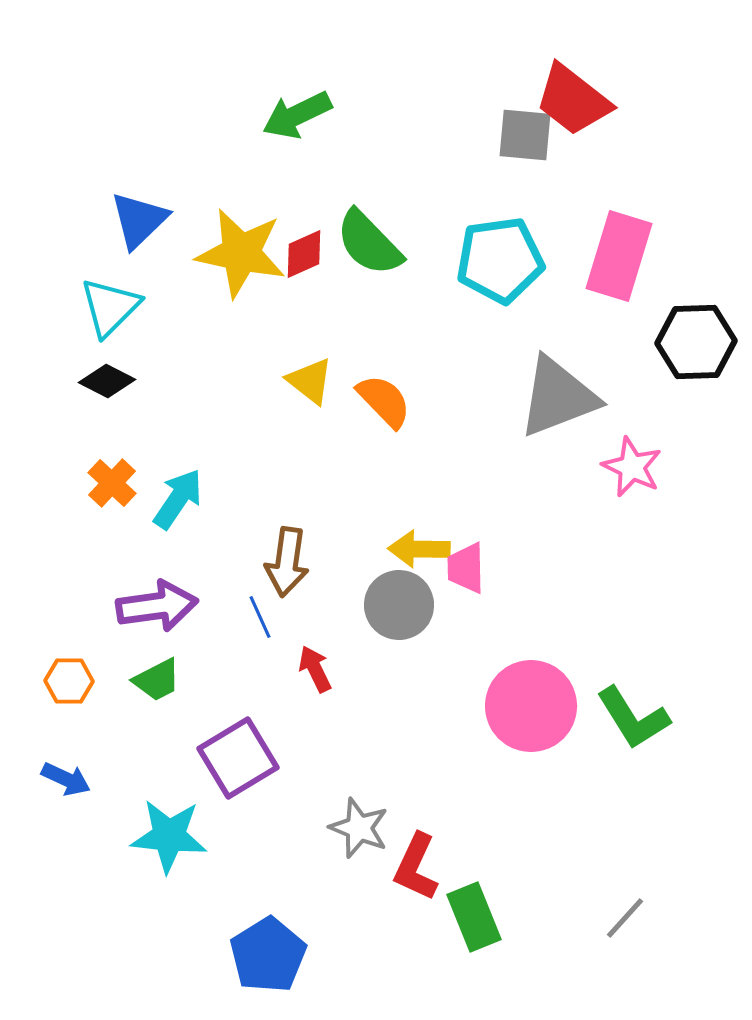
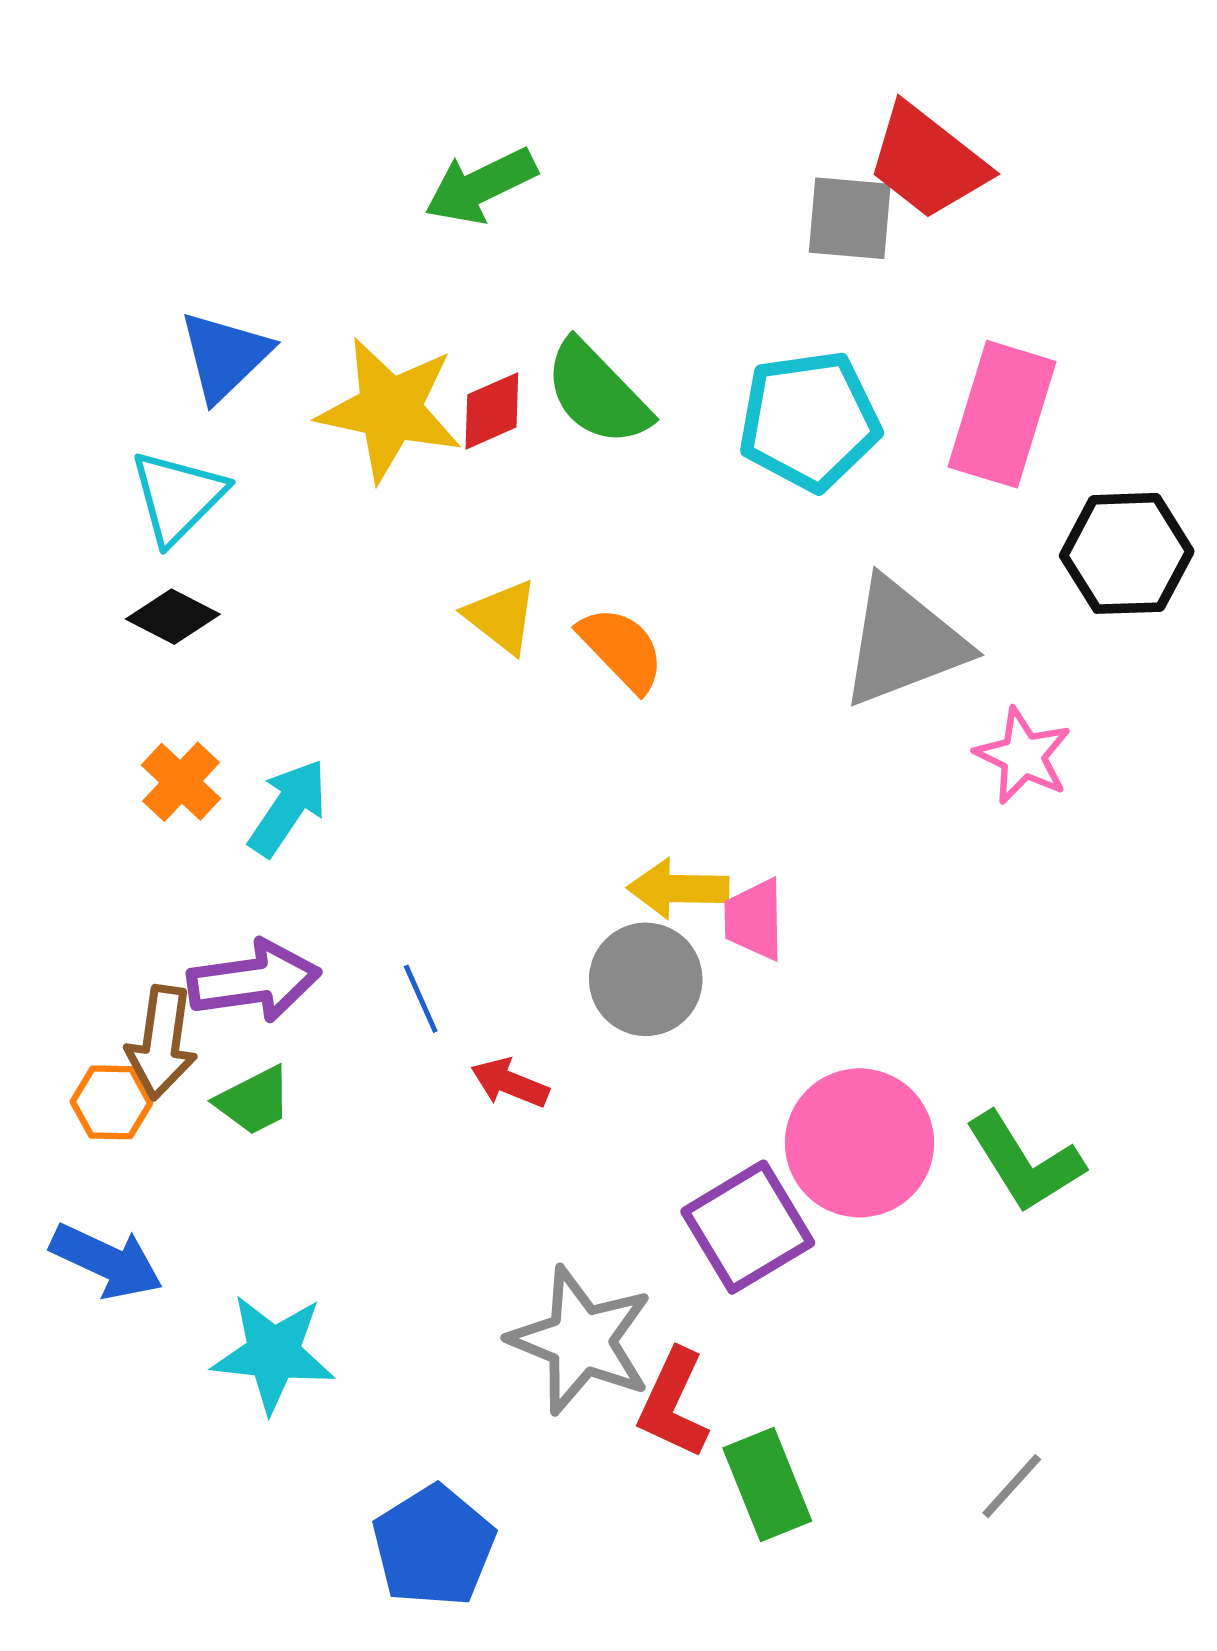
brown arrow: (287, 562) -> (162, 1042), moved
red arrow: (315, 669) -> (510, 1083), turned -42
purple square: (238, 758) -> (748, 1227), moved
blue arrow: (66, 779) -> (107, 1261), size x1.4
gray star: (359, 828) -> (581, 1340), size x1.5

